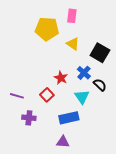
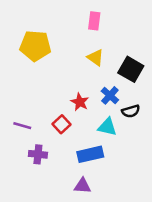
yellow pentagon: (47, 29) -> (35, 46), moved
black semicircle: (100, 85) -> (131, 111), turned 120
cyan triangle: (82, 97) -> (107, 127), turned -42

